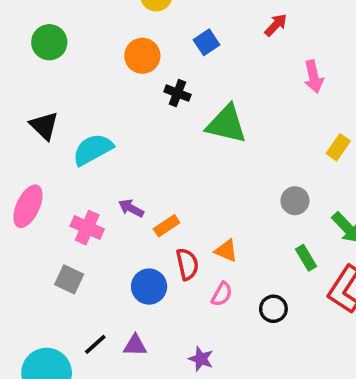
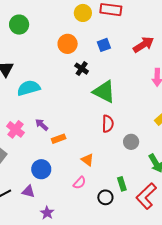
red arrow: (276, 25) -> (143, 45), size x1.5
green rectangle: (306, 258) -> (122, 184), moved
red semicircle: (187, 264) -> (108, 124), moved
purple triangle: (135, 345) -> (28, 191), moved
purple star: (201, 359) -> (47, 213), moved

